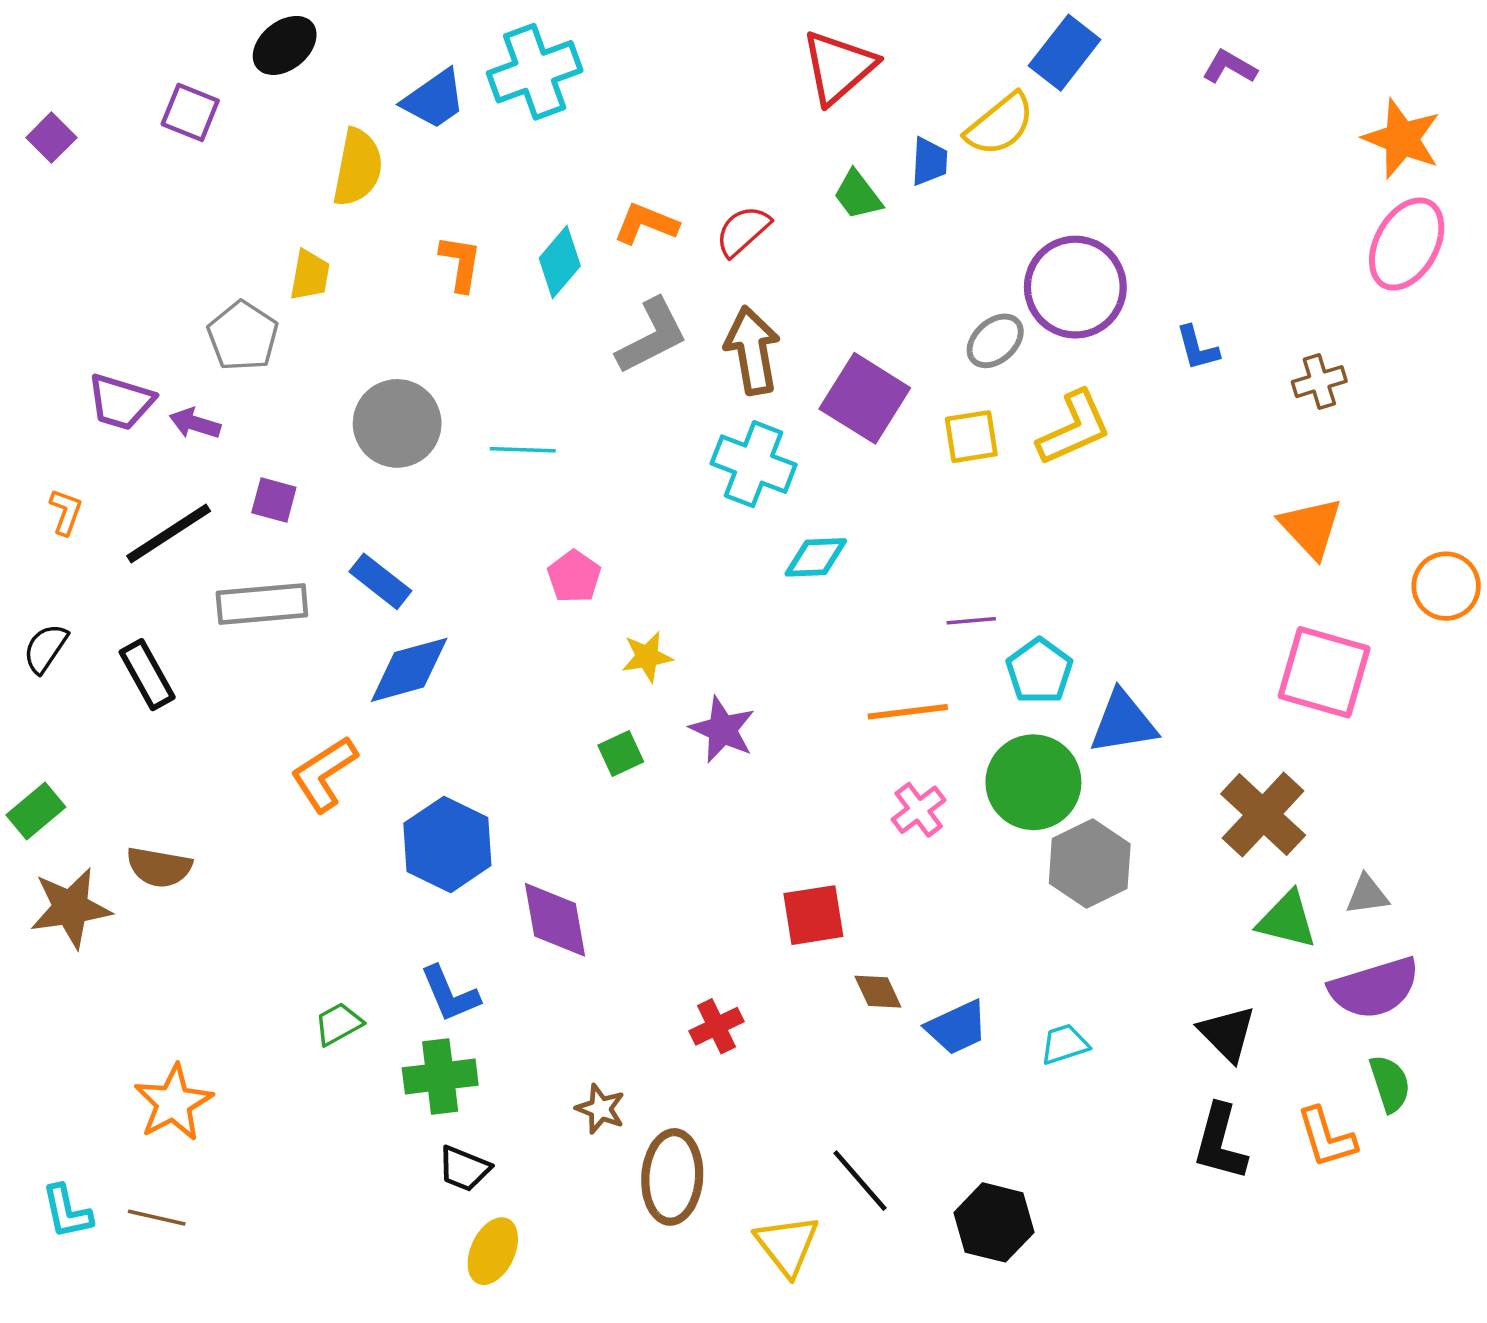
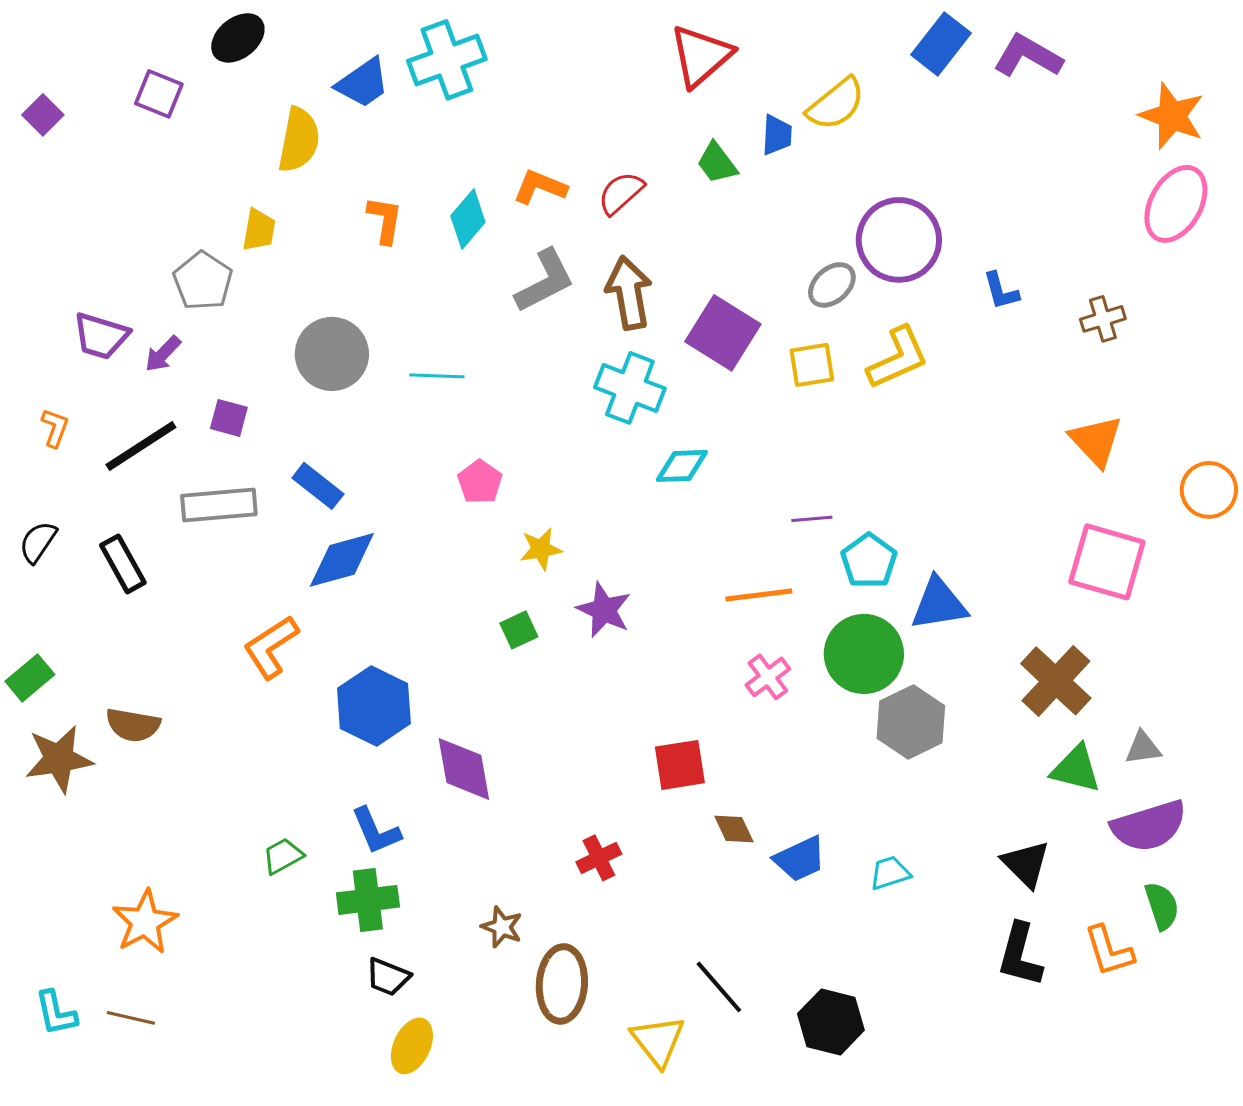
blue rectangle: (1065, 53) -> (941, 44), moved
purple L-shape: (1230, 67) -> (1028, 56), size x1.5
purple arrow: (195, 423) -> (163, 354), turned -63

